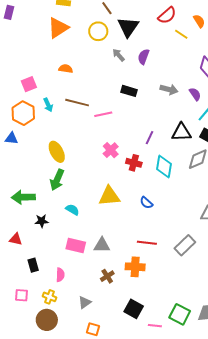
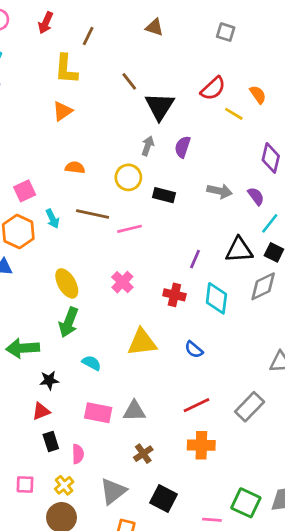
orange triangle: (58, 28) -> (63, 111), size x0.7
yellow circle: (98, 31) -> (128, 177), moved
gray arrow: (119, 55) -> (148, 146), turned 64
pink cross: (111, 150) -> (122, 282), moved
red triangle: (16, 239) -> (41, 411), moved, turned -32
red line: (147, 243) -> (197, 405), turned -30
black rectangle: (33, 265) -> (51, 441), moved
orange cross: (135, 267) -> (201, 445), moved
yellow cross: (49, 297) -> (64, 485), turned 32
gray triangle: (85, 302) -> (113, 491), size x1.5
black square: (134, 309) -> (164, 499), moved

